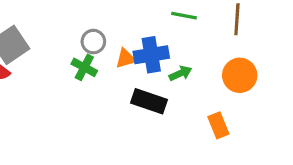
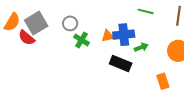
gray circle: (93, 42) -> (70, 23), moved

